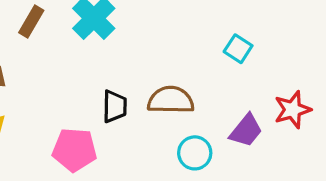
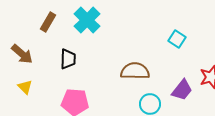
black trapezoid: (115, 106) -> (68, 59), moved

